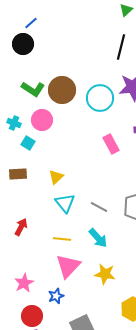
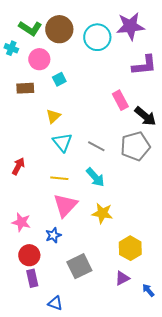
cyan cross: (14, 123) -> (11, 48), moved
cyan square: (28, 143) -> (59, 79), moved, turned 32
pink rectangle: (111, 144) -> (120, 100), moved
brown rectangle: (18, 174) -> (25, 88), moved
pink star: (24, 283) -> (21, 222), turned -30

